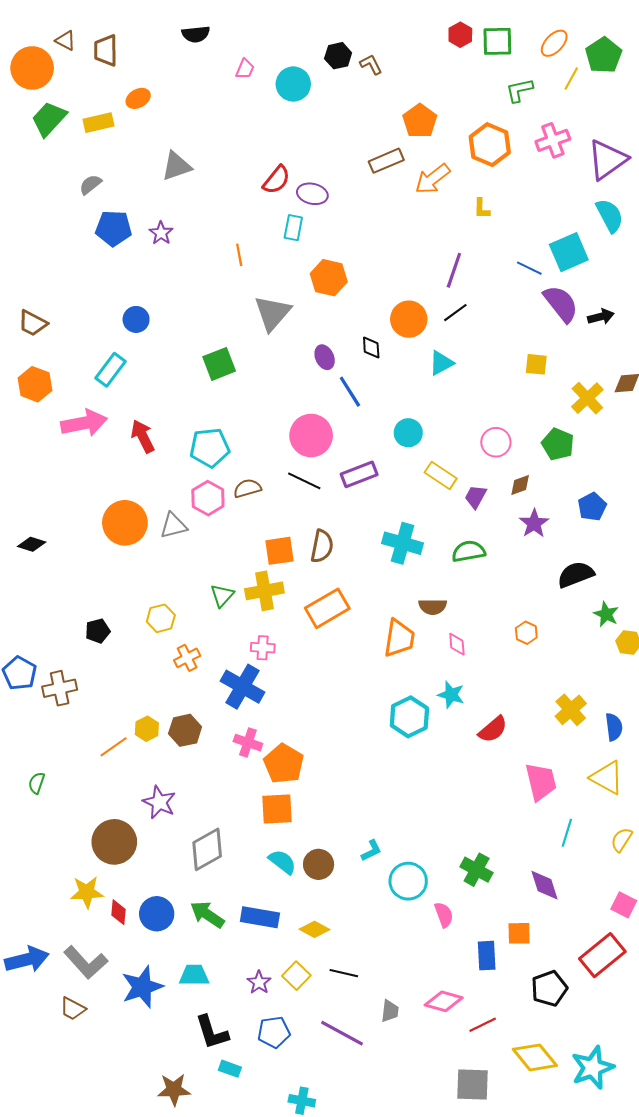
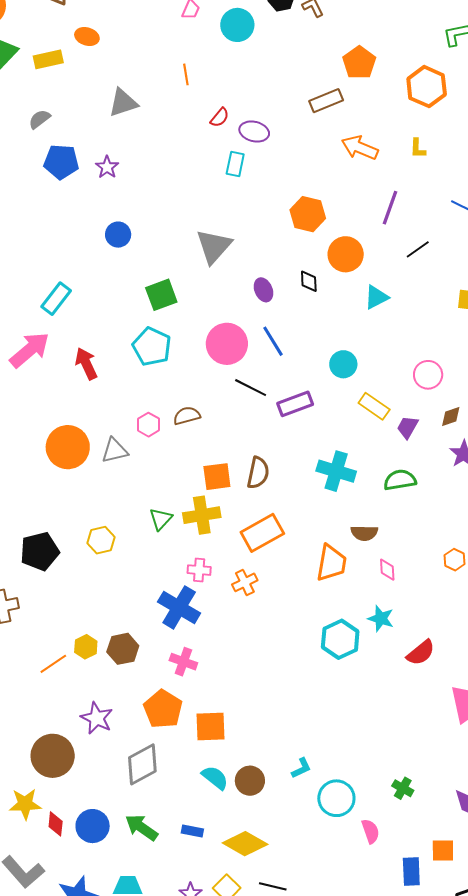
orange ellipse: (138, 98) -> (87, 37), turned 45
orange arrow: (432, 179) -> (360, 148), moved, turned 60
red semicircle: (276, 180) -> (220, 117), size x0.7
orange line: (239, 255) -> (186, 74), moved
orange hexagon: (329, 278) -> (308, 214), moved
black line: (455, 313) -> (418, 249), moved
blue circle: (136, 319) -> (118, 235), moved
blue line: (350, 392) -> (273, 341), moved
pink arrow: (84, 423) -> (30, 350), turned -30
pink circle: (311, 436) -> (227, 344), moved
cyan pentagon: (210, 448) -> (152, 347), moved, turned 30
black line: (304, 481) -> (251, 388), moved
pink hexagon: (208, 498) -> (148, 425), size x0.7
black pentagon: (98, 631) -> (40, 551), size x1.6
orange cross: (187, 658) -> (245, 582), moved
orange pentagon: (284, 764) -> (163, 709), moved
green cross: (477, 870) -> (403, 788), size x0.7
blue rectangle: (260, 917) -> (192, 831), size x0.6
yellow diamond: (315, 929) -> (245, 844), size x1.5

